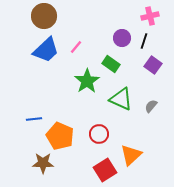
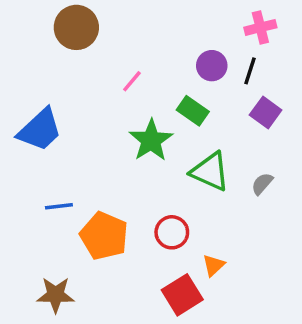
blue trapezoid: (46, 50) -> (40, 130), moved
orange triangle: (131, 155) -> (214, 265), moved, size x0.6
brown star: (43, 163) -> (56, 295), moved

